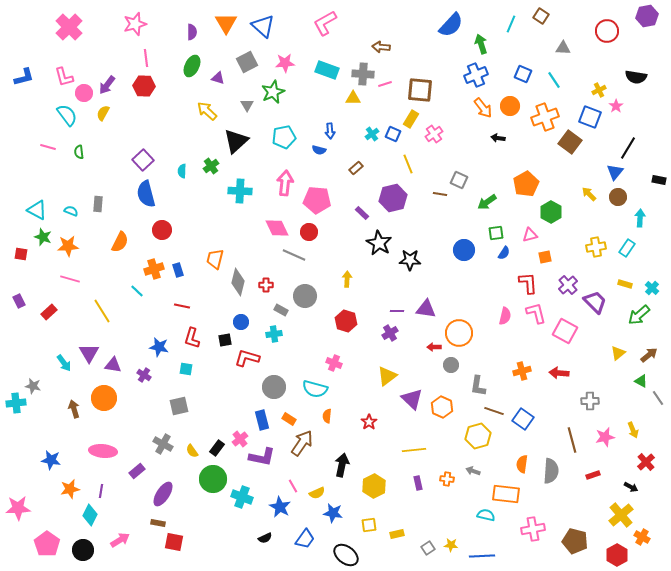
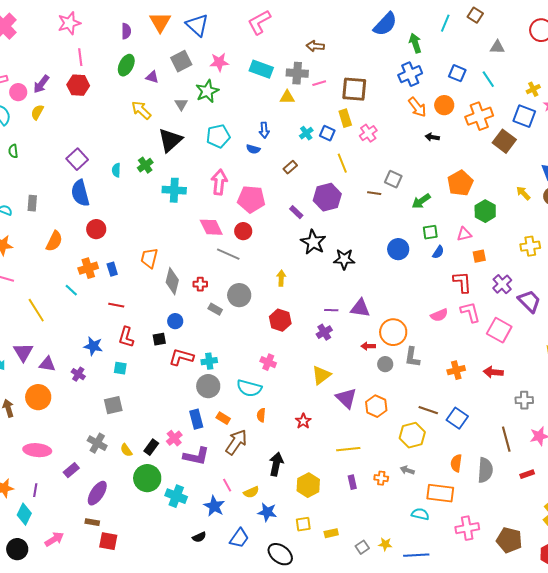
yellow rectangle: (411, 119) -> (345, 118), turned -48
pink semicircle: (505, 316) -> (439, 315), turned 54
cyan cross: (274, 334) -> (209, 361), moved
gray L-shape: (478, 386) -> (412, 357), moved

